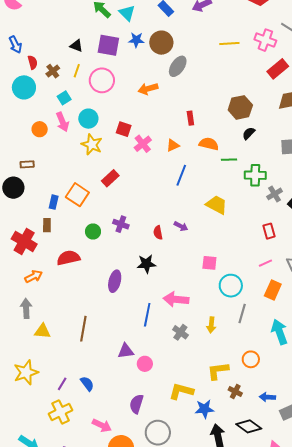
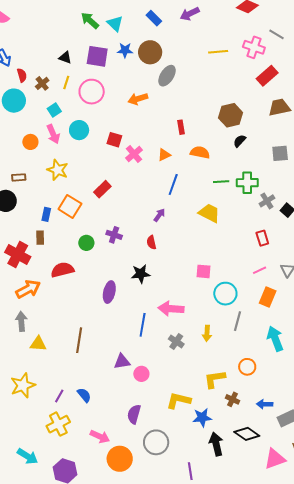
yellow star: (92, 145) -> (58, 170), moved
green line: (229, 160) -> (221, 182), moved
purple arrow: (181, 226) -> (159, 215), moved, turned -80
orange arrow: (34, 276) -> (28, 289), size x1.4

